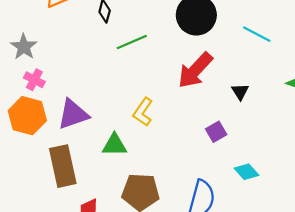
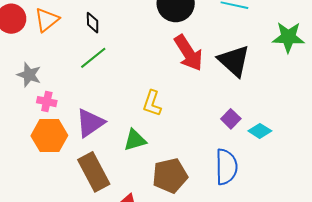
green line: (132, 42) -> (93, 58), moved
red arrow: (195, 70) -> (189, 53), turned -60
black triangle: (240, 92) -> (234, 61), size x2.0
purple square: (216, 132) -> (231, 119), moved

